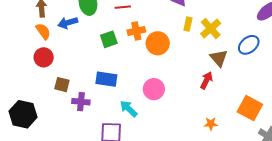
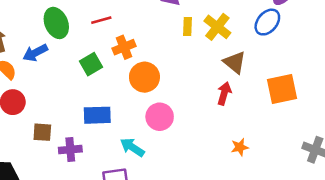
orange circle: (158, 43) -> (144, 77), moved
blue ellipse: (249, 45) -> (267, 22), moved
orange square: (250, 108) -> (282, 89), moved, turned -30

